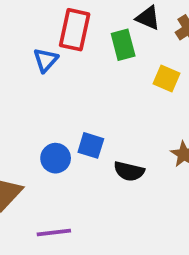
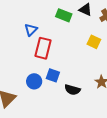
red rectangle: (75, 30) -> (43, 48), moved
green rectangle: (123, 45) -> (64, 15), moved, turned -56

